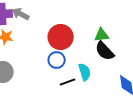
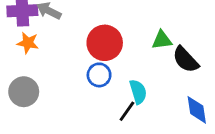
black semicircle: (105, 51) -> (186, 60), moved
black line: (68, 82) -> (127, 111), moved, turned -35

